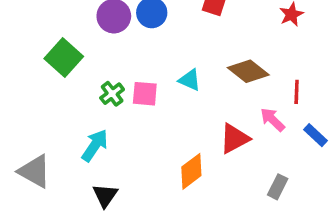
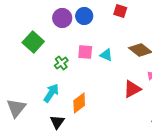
pink square: (145, 94) -> (85, 52), moved
gray triangle: (34, 171) -> (16, 108), turned 40
orange diamond: (191, 171) -> (79, 103), moved

